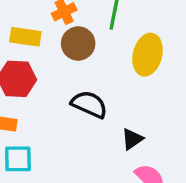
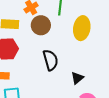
black semicircle: (89, 104) -> (50, 60), turned 55

